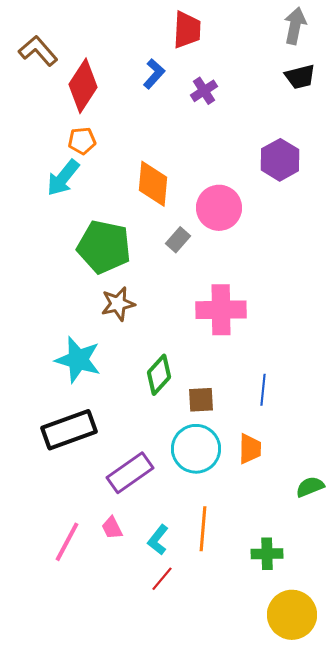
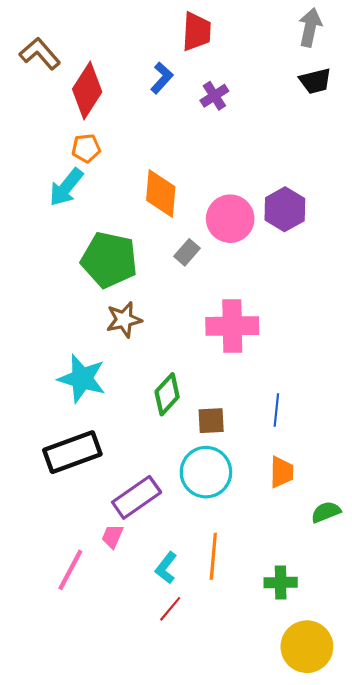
purple hexagon: (280, 160) -> (285, 209), moved
orange trapezoid: (250, 449) -> (282, 472), moved
pink trapezoid: (112, 528) -> (112, 536), moved, turned 50

